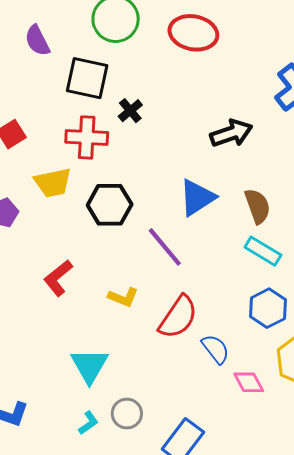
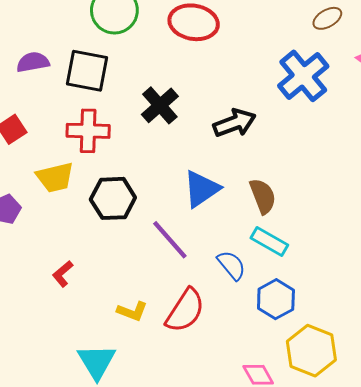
purple semicircle: (37, 41) -> (33, 62), moved, turned 108
black cross: (130, 111) -> (160, 105), moved, size x1.5
red L-shape: (58, 278) -> (63, 274), size x0.7
yellow L-shape: (123, 297) -> (132, 311), moved
blue semicircle: (216, 349) -> (231, 265), moved

